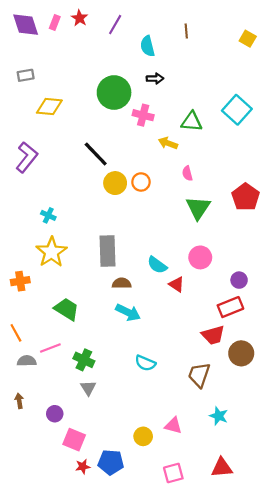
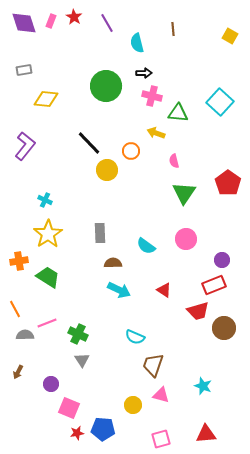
purple line: (115, 25) -> (107, 23), turned -60
pink cross: (143, 115) -> (152, 96), moved
orange circle: (141, 182) -> (131, 151), moved
gray rectangle: (108, 251) -> (100, 233), size x0.7
red triangle: (177, 284) -> (164, 290), moved
green trapezoid: (67, 309) -> (48, 277), moved
brown trapezoid: (199, 375) -> (153, 365), moved
brown arrow: (19, 401) -> (18, 372), turned -144

